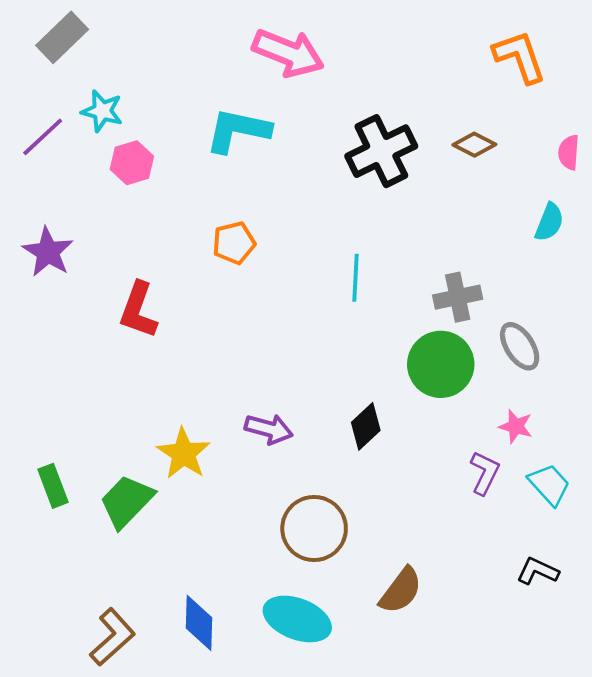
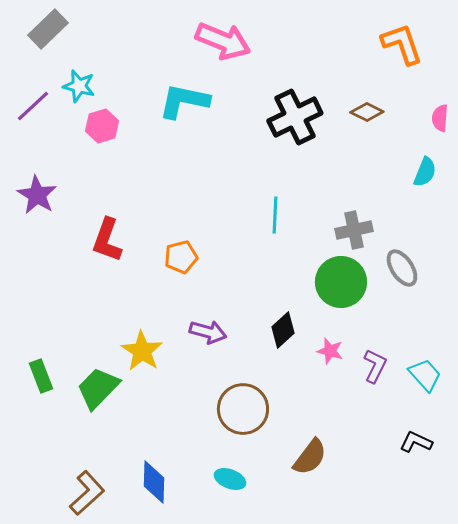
orange pentagon: (234, 243) -> (181, 257), moved
pink star: (516, 426) -> (330, 351), moved
cyan ellipse: (297, 619) -> (230, 479), size x0.6

